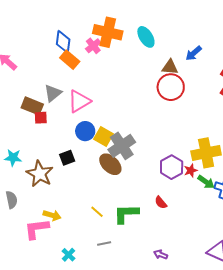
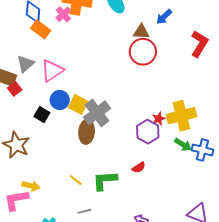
red square: (41, 118) -> (15, 89), turned -32
black square: (67, 158) -> (42, 115), moved, turned -35
brown ellipse: (110, 164) -> (87, 132), turned 55
red star: (191, 170) -> (159, 119), moved
red semicircle: (161, 203) -> (139, 167), turned -80

